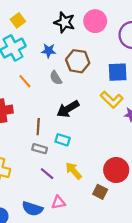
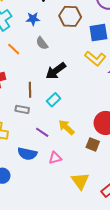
brown hexagon: (78, 61) -> (70, 16), moved
cyan rectangle: (63, 140) -> (54, 100), turned -56
gray rectangle: (40, 149) -> (22, 109), moved
blue semicircle: (32, 209) -> (27, 154), moved

